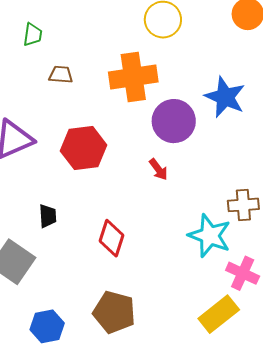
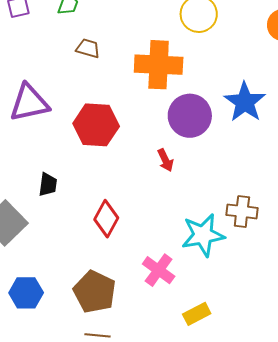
cyan star: (210, 236) -> (203, 235), turned 30
pink cross: (243, 273) -> (159, 270), moved
yellow rectangle: (219, 314) -> (197, 314), size x0.7

